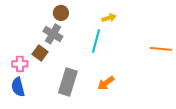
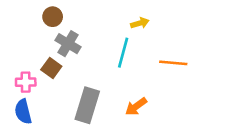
brown circle: (61, 13) -> (53, 17), moved
orange line: (161, 49) -> (173, 63), moved

